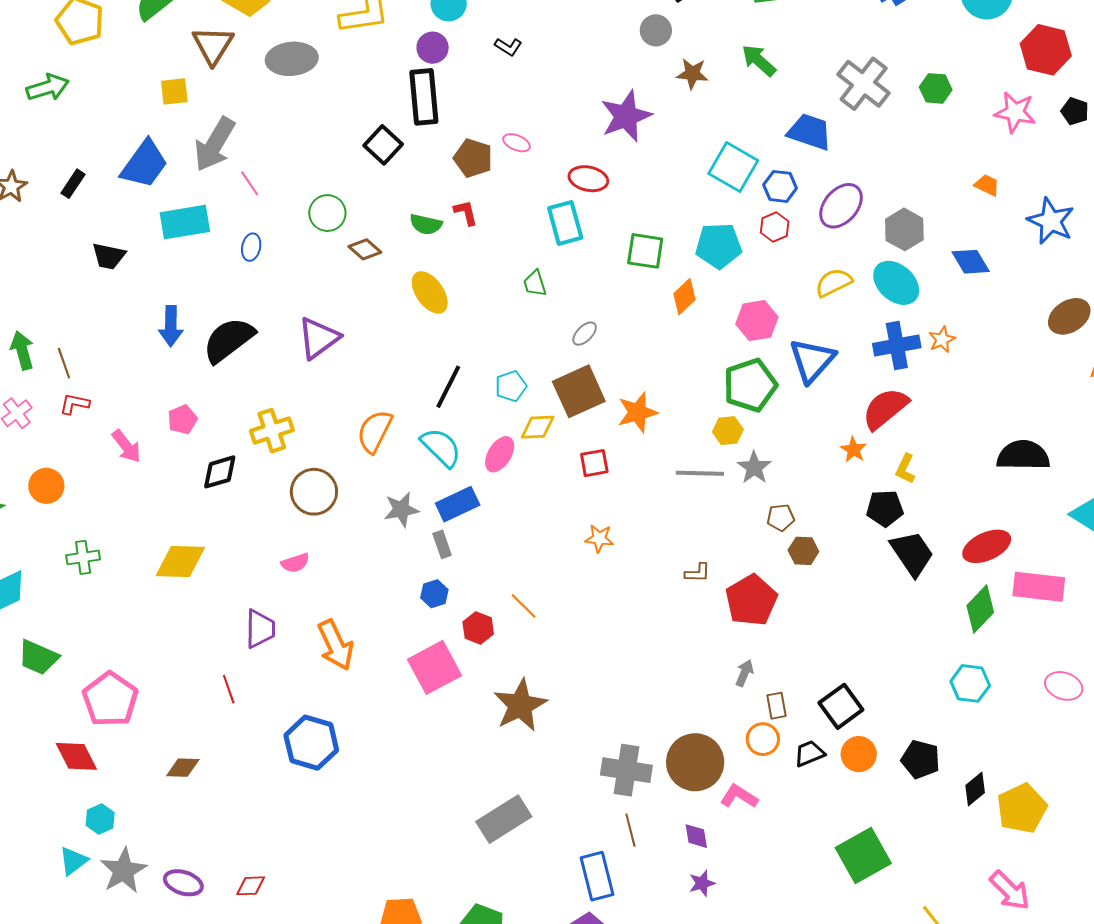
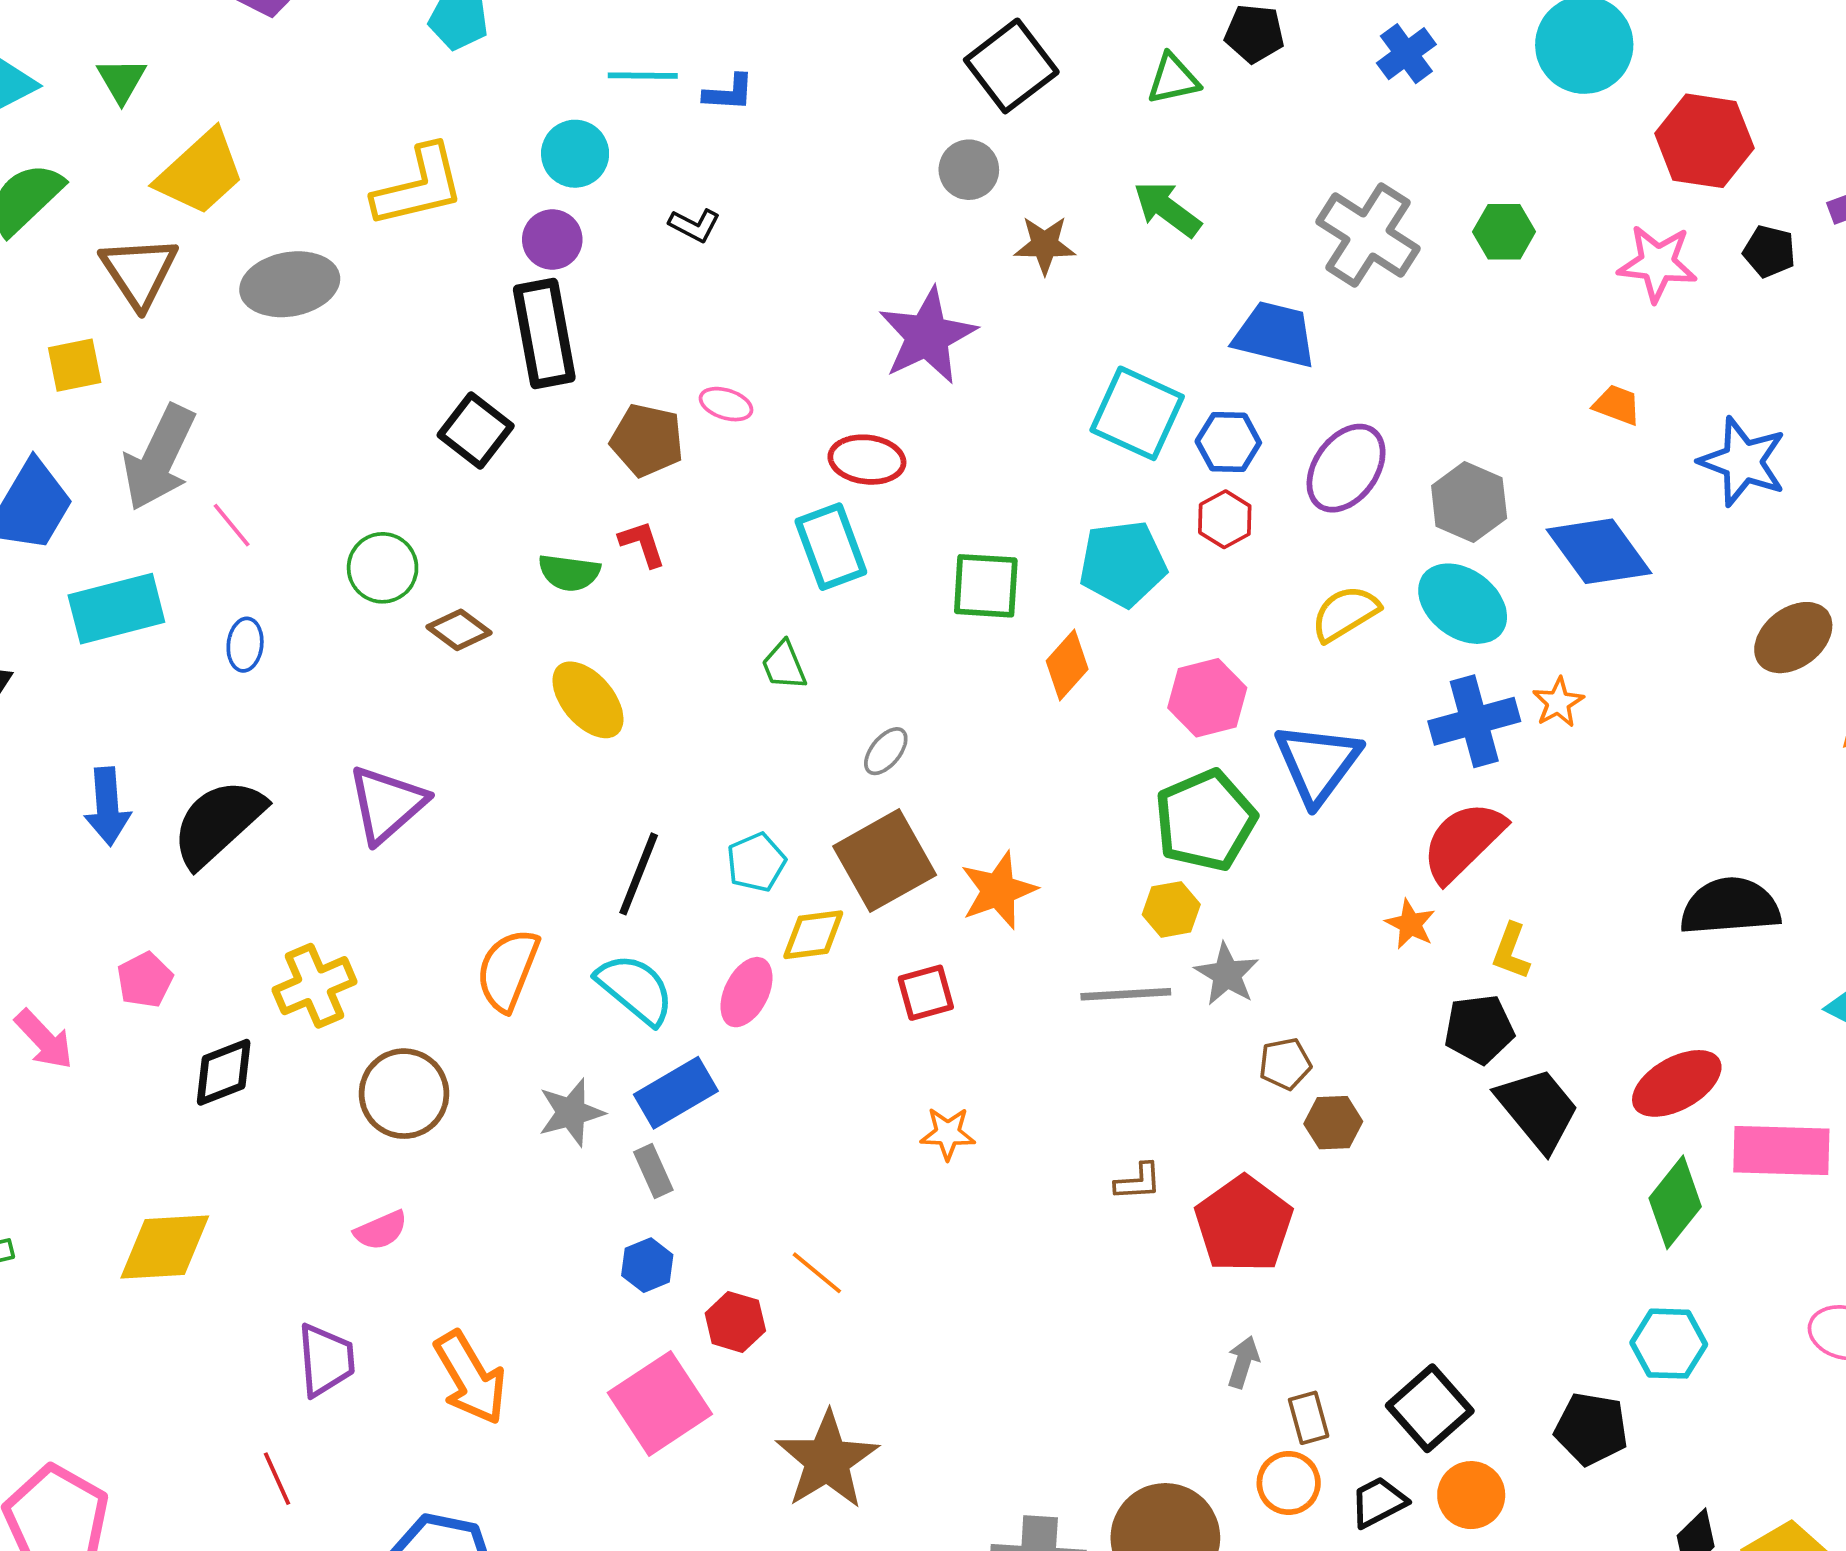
blue diamond: (971, 262) -> (1599, 551), size x1.4
black pentagon: (921, 759) -> (1591, 1429), moved

